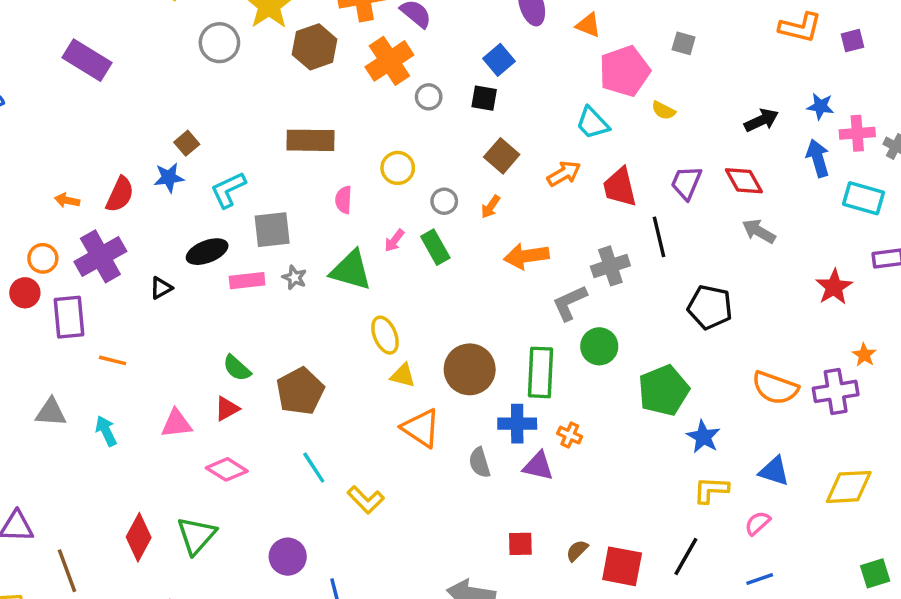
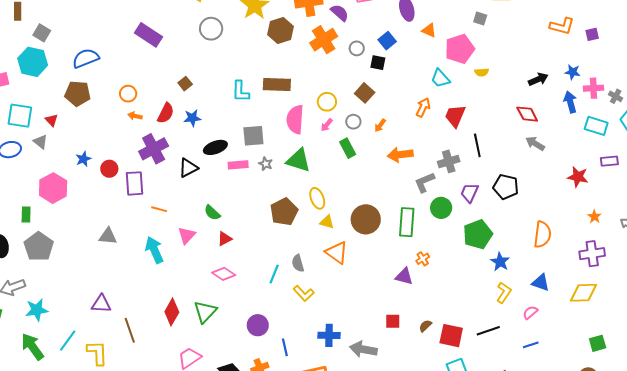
orange triangle: (588, 25) -> (429, 30), moved
gray circle: (219, 43) -> (211, 29), moved
gray square: (684, 43) -> (480, 18), moved
gray circle: (429, 97) -> (357, 48), moved
yellow semicircle: (663, 110) -> (482, 72), turned -32
brown square: (187, 143) -> (185, 84), moved
brown square: (502, 156) -> (365, 93), moved
orange arrow: (564, 174) -> (423, 107), turned -36
blue star: (169, 178) -> (192, 118), moved
purple trapezoid: (686, 183) -> (470, 193), moved
red trapezoid: (620, 187) -> (455, 116), turned 35
cyan L-shape: (228, 190) -> (241, 91), moved, turned -65
pink semicircle: (344, 200) -> (295, 119), size x1.8
pink arrow: (394, 241) -> (327, 125), moved
orange circle: (43, 258) -> (128, 94), moved
red star: (834, 287) -> (578, 177), turned -30
black triangle: (161, 288) -> (188, 168), size x1.5
green semicircle: (237, 368) -> (212, 213), moved
orange semicircle: (775, 388) -> (542, 234), turned -104
brown pentagon: (300, 391) -> (284, 212), moved
purple cross: (836, 391) -> (592, 254), moved
gray triangle: (51, 412) -> (108, 236), moved
pink triangle: (176, 424) -> (187, 235), moved, turned -42
blue cross: (517, 424) -> (329, 335), moved
cyan arrow: (106, 431) -> (154, 250), size x1.5
orange cross: (570, 435) -> (423, 259), turned 32
gray semicircle: (480, 463) -> (298, 263), moved
cyan line: (314, 468) -> (274, 274), turned 54
yellow L-shape: (711, 490) -> (504, 293), turned 120
black line: (686, 556) -> (488, 331), turned 40

